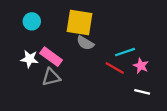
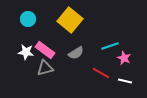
yellow square: (80, 23) -> (70, 20), turned 30
gray semicircle: (85, 43) -> (76, 53), moved, turned -63
red line: (115, 68) -> (101, 73), moved

